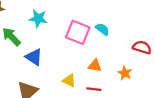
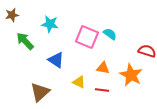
blue triangle: (34, 57) -> (56, 60), moved
orange star: (125, 73) -> (131, 75), size x1.6

